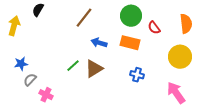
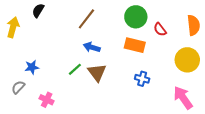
blue arrow: (99, 43) -> (92, 47), moved
blue star: (21, 64) -> (32, 67), moved
brown triangle: (94, 69) -> (97, 72), turned -36
gray semicircle: (30, 80) -> (18, 87), moved

